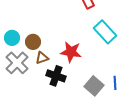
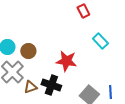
cyan rectangle: (105, 32) -> (100, 41), size x0.7
brown triangle: (42, 58) -> (30, 87), moved

